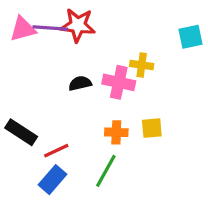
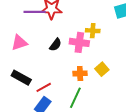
pink triangle: (23, 29) -> (19, 43), moved
black semicircle: (80, 83) -> (55, 45), turned 144
yellow square: (152, 128) -> (102, 69), turned -32

